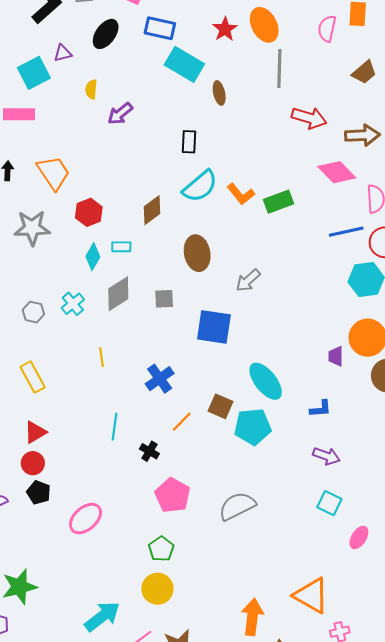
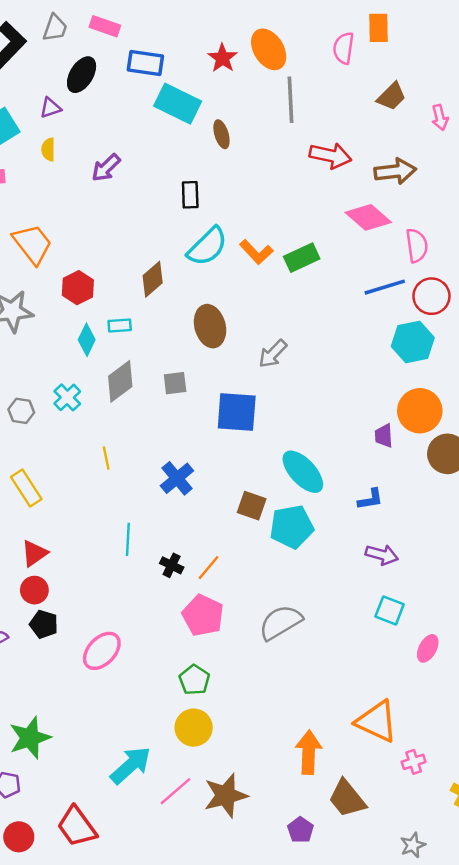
purple triangle: (63, 53) -> (51, 108), moved
yellow semicircle: (91, 89) -> (48, 149), moved
orange line: (182, 422) -> (209, 568), moved

